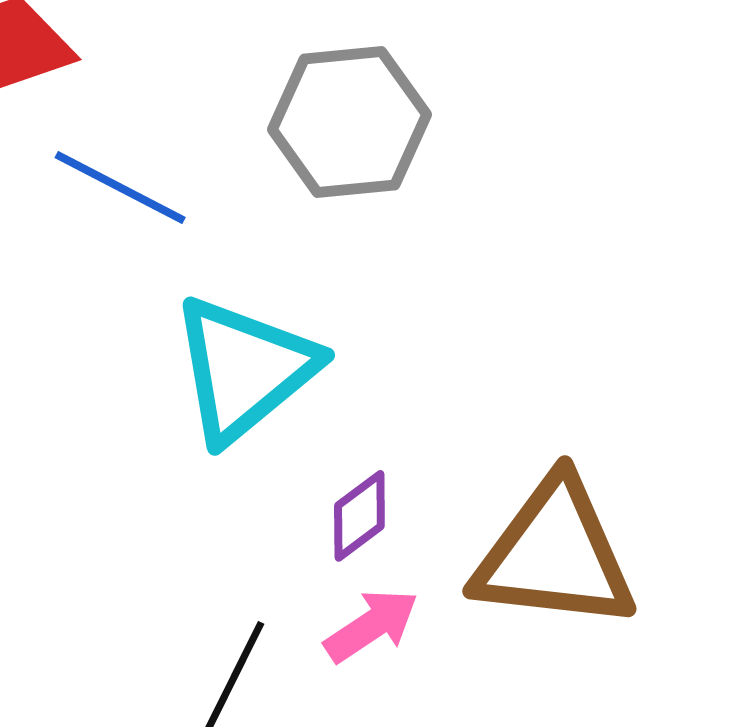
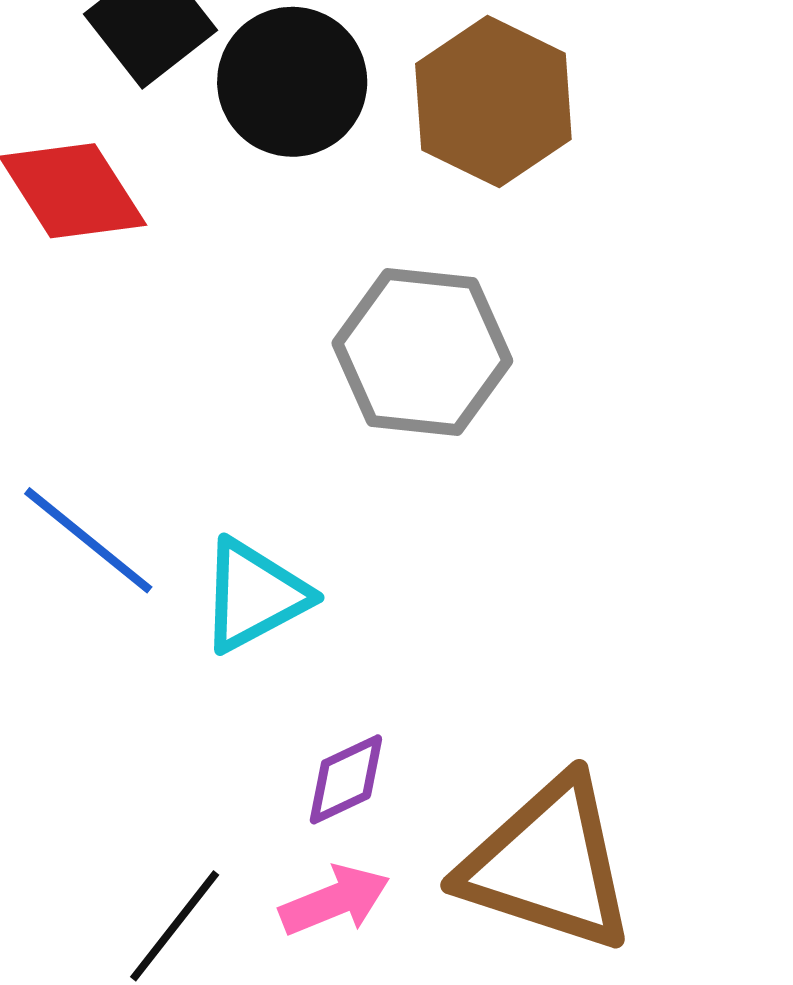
blue line: (120, 187) -> (88, 540), moved
cyan triangle: (244, 369) -> (254, 595), size x0.7

